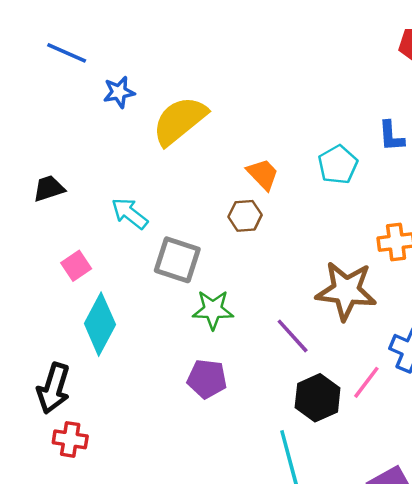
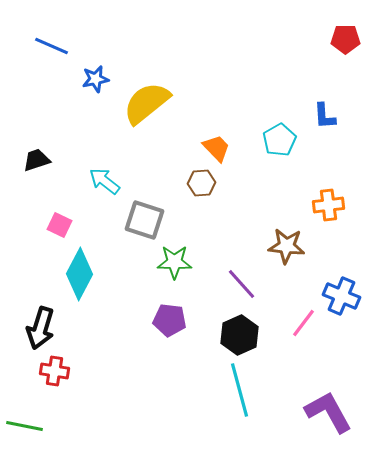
pink square: (76, 266) -> (59, 225), turned -30
brown star: (346, 291) -> (286, 246), size x0.7
black hexagon: (318, 398) -> (239, 335), moved

